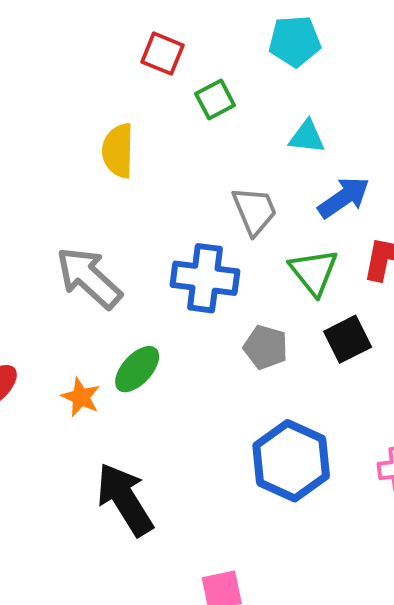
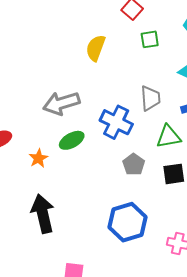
green triangle: (314, 272) -> (169, 137), turned 40
gray arrow: (89, 278) -> (61, 103), turned -78
green ellipse: (137, 369) -> (72, 140), moved

